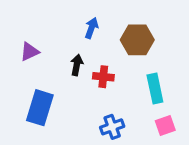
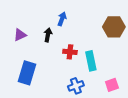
brown hexagon: (137, 40) -> (114, 27), moved
black arrow: (77, 65) -> (48, 35), moved
cyan rectangle: (155, 89) -> (91, 61), moved

